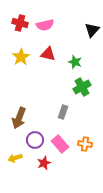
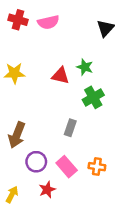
red triangle: (48, 54) -> (60, 76), moved
yellow star: (21, 57) -> (14, 73), moved, turned 30
yellow arrow: (15, 158) -> (12, 194), moved, turned 136

